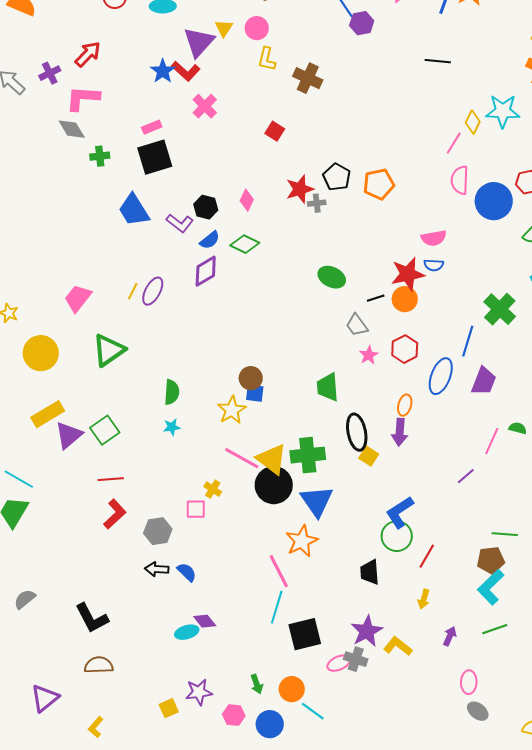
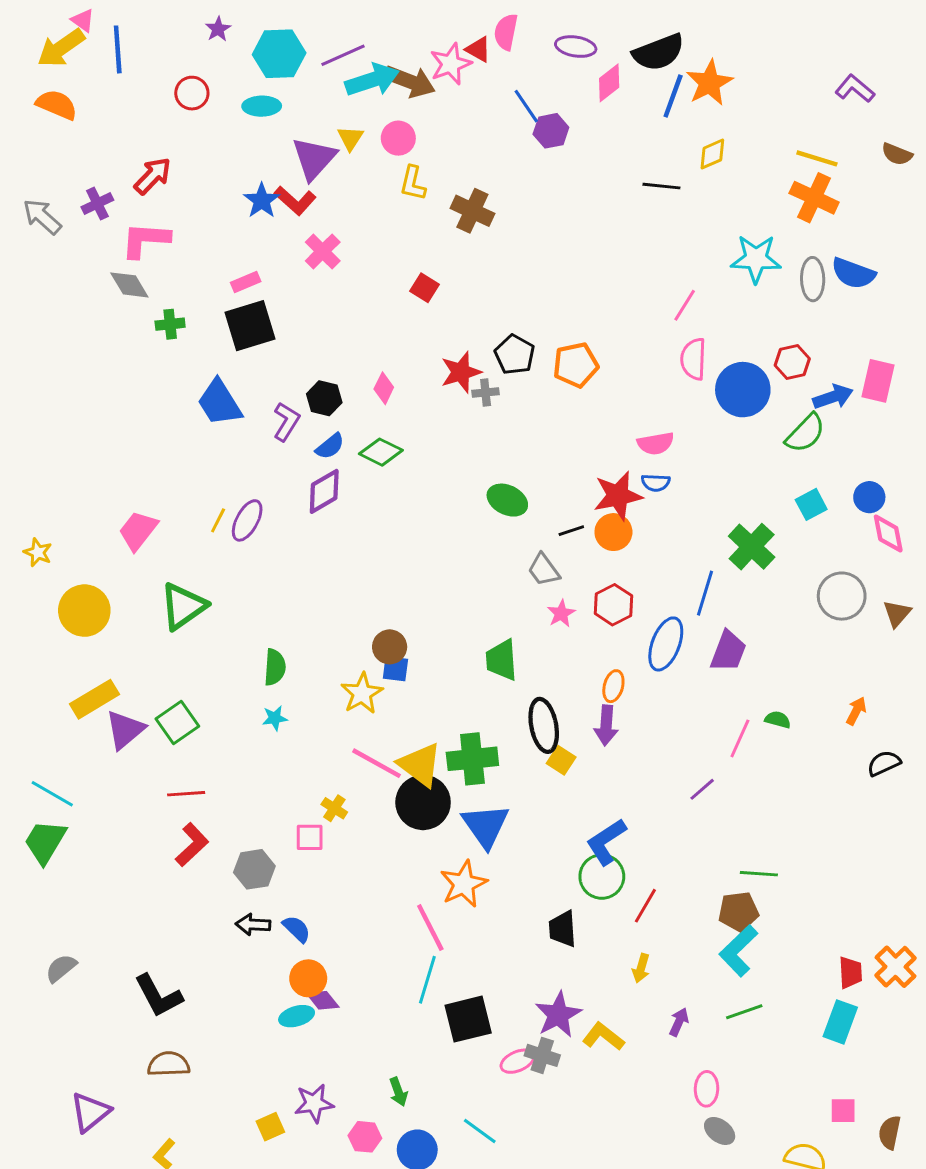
yellow diamond: (473, 122) -> (712, 154), moved, turned 40
purple L-shape: (180, 223) -> (286, 422), turned -96
orange circle: (292, 689) -> (308, 978), moved

